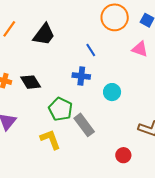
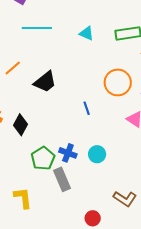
blue cross: (81, 76) -> (68, 153), moved
black diamond: (31, 82) -> (21, 125), turned 45
yellow L-shape: (50, 139) -> (23, 198), moved

